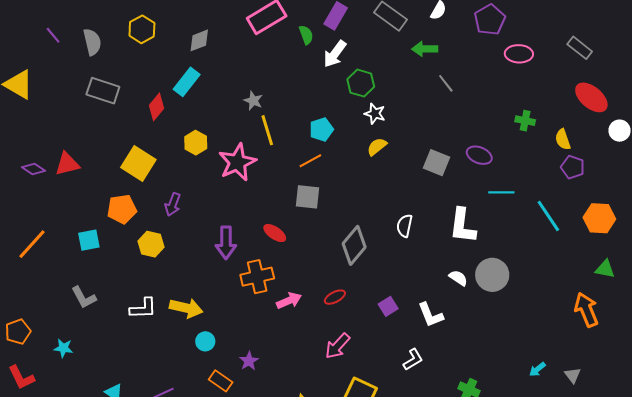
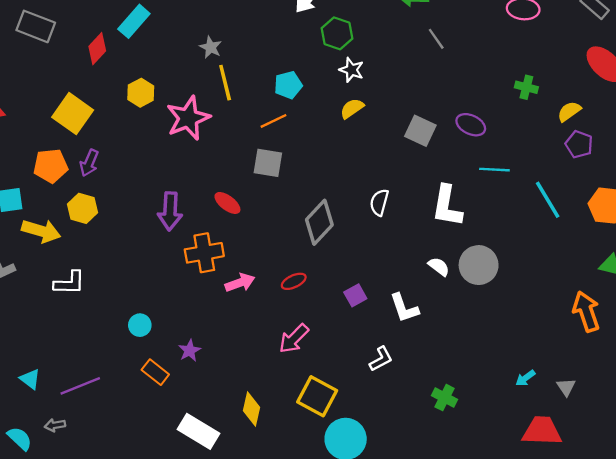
yellow semicircle: (563, 139) -> (569, 111), turned 70
purple arrow: (173, 204) -> (89, 163), moved
yellow arrow: (186, 308) -> (41, 231), moved

